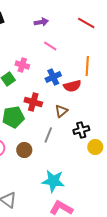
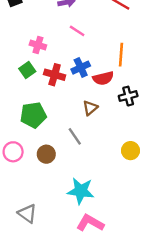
pink cross: (22, 65) -> (38, 45), moved
red cross: (33, 102) -> (55, 75), moved
black cross: (81, 130) -> (128, 96), moved
gray line: (48, 135) -> (75, 136), turned -56

